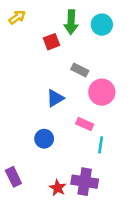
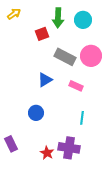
gray rectangle: (80, 70) -> (65, 57), size x1.5
pink circle: (102, 92) -> (91, 56), moved
pink rectangle: (85, 124) -> (76, 86), moved

